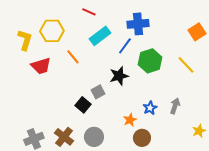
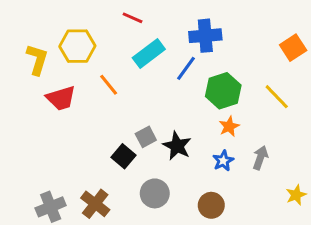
black star: (119, 76) -> (177, 146), moved, turned -30
orange star: (130, 120) -> (229, 126), moved
gray circle: (94, 137) -> (155, 193), moved

